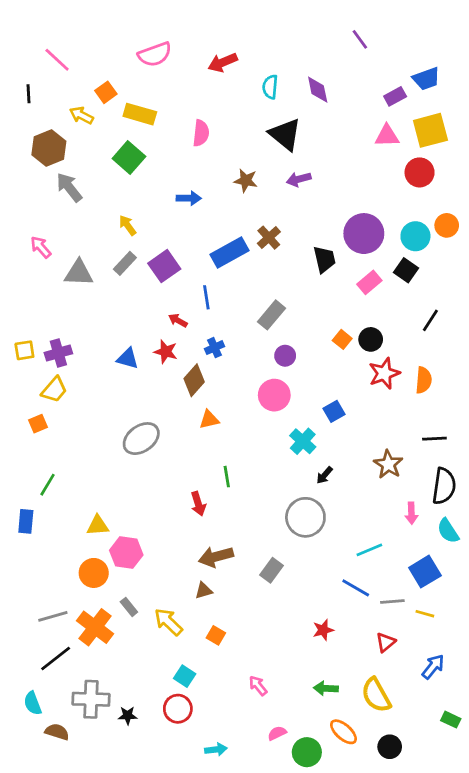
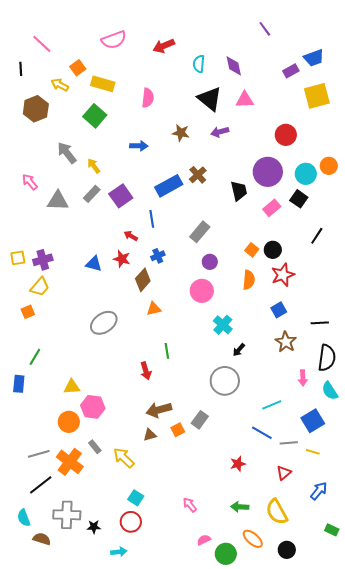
pink triangle: (387, 136) -> (245, 100), moved
red circle: (420, 172) -> (286, 135), moved
gray arrow: (69, 187) -> (67, 153), moved
orange semicircle: (424, 380) -> (249, 280), moved
blue square: (334, 411) -> (279, 310), moved
orange square: (216, 635) -> (178, 430), moved, turned 32
cyan arrow: (216, 749) -> (119, 552), moved

